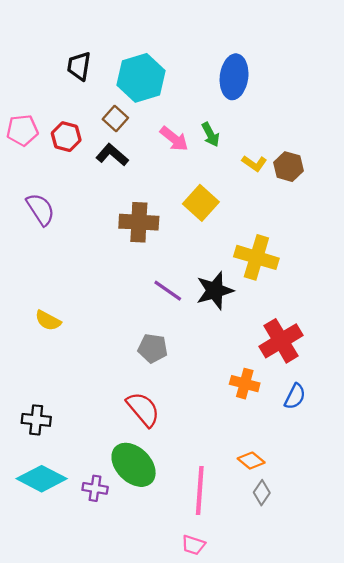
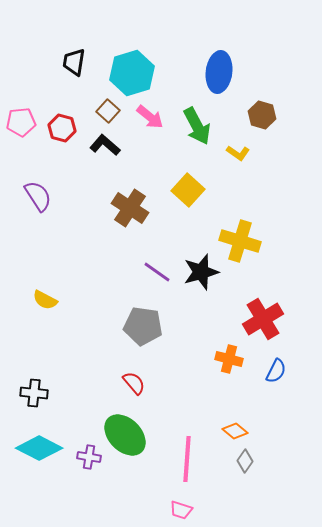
green arrow: (210, 135) -> (197, 126), size x1.6
pink arrow: (174, 139) -> (150, 117), moved
brown hexagon: (289, 167) -> (262, 115), moved
brown cross: (139, 222) -> (130, 208), turned 30
gray pentagon: (153, 348) -> (143, 326), size x1.4
red semicircle: (143, 409) -> (134, 383), size x0.7

